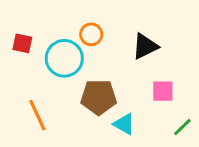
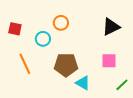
black triangle: (145, 46) -> (111, 27), moved
cyan circle: (64, 58) -> (43, 39), size x0.6
orange line: (37, 115) -> (25, 64), moved

